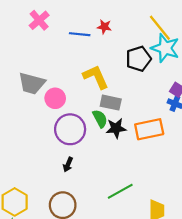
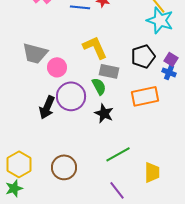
black pentagon: (138, 59) -> (143, 56), moved
black star: (116, 128) -> (104, 113), moved, turned 30
black arrow: (68, 165) -> (47, 107), moved, size x1.6

